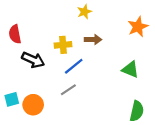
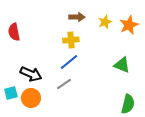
yellow star: (84, 12) -> (105, 22), moved
brown arrow: (93, 40) -> (77, 17), moved
yellow cross: (63, 45) -> (71, 40), moved
black arrow: (33, 60) -> (31, 74), moved

